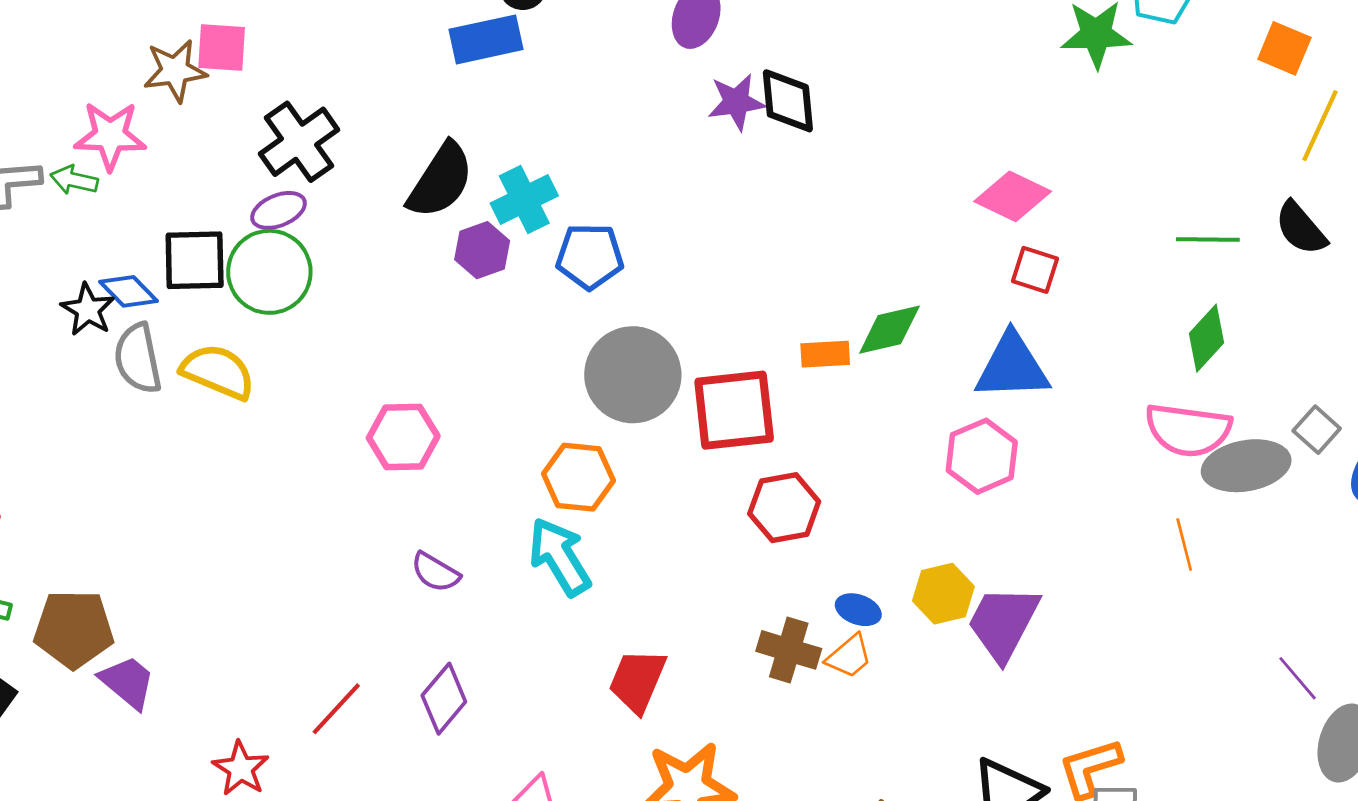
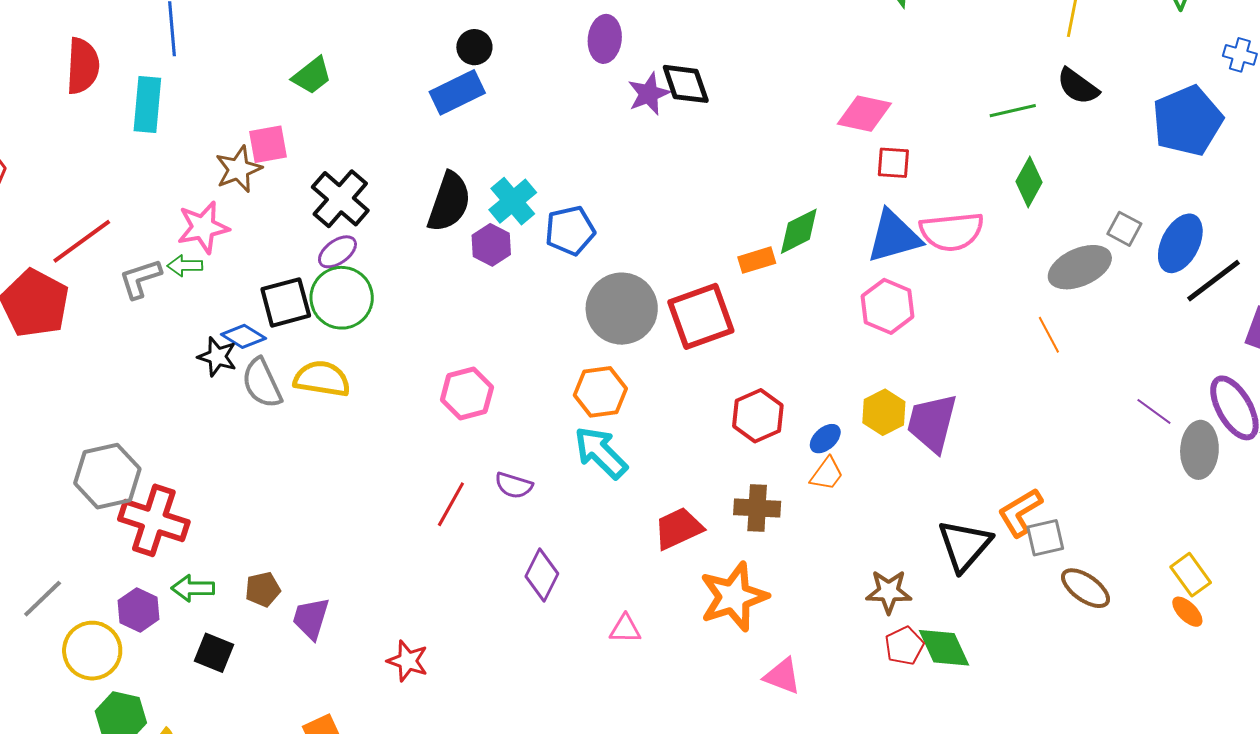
pink semicircle: (1188, 430) -> (952, 232), moved
red hexagon: (784, 508) -> (758, 416), moved
blue ellipse: (858, 610) -> (825, 439), turned -48
brown pentagon: (74, 629) -> (263, 589), size x0.6
brown cross: (789, 650) -> (757, 508), moved
red trapezoid: (637, 681) -> (678, 528), turned 56
purple trapezoid: (127, 682) -> (311, 618), turned -99
red line: (336, 709) -> (451, 504), moved

